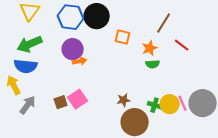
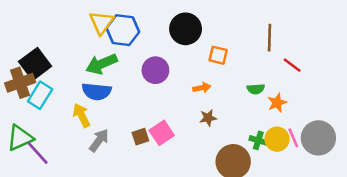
blue hexagon: (71, 17) -> (123, 30), moved
brown line: (164, 23) -> (270, 38), turned -30
orange star: (150, 48) -> (277, 103), moved
orange arrow: (80, 61) -> (202, 88), moved
brown star: (124, 100) -> (208, 118), moved

